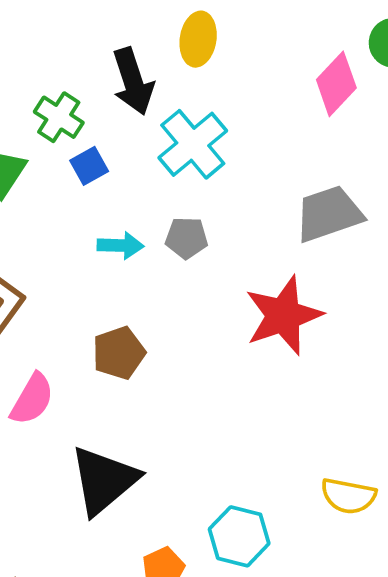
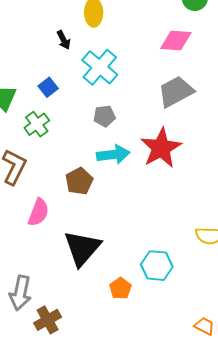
black arrow: (133, 81) -> (64, 40), size x0.6
pink diamond: (336, 84) -> (176, 41), moved, turned 60
green cross: (59, 117) -> (37, 124), moved, turned 30
cyan arrow: (121, 246) -> (113, 155), moved, size x1.4

